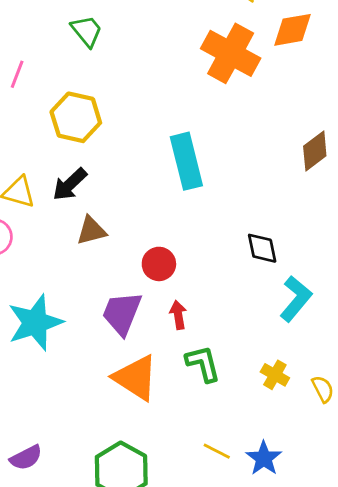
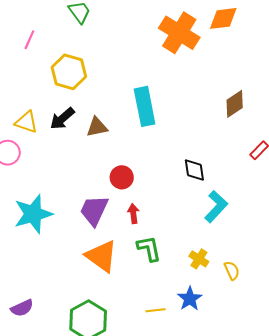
brown triangle: (91, 231) -> (97, 127), moved
yellow line: (217, 451) -> (156, 310), turned -36
blue star: (264, 458) -> (190, 299), moved

